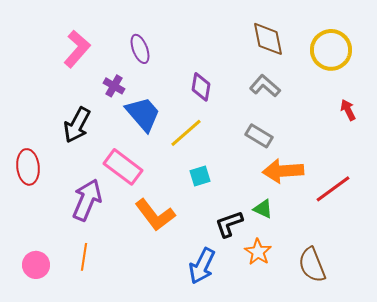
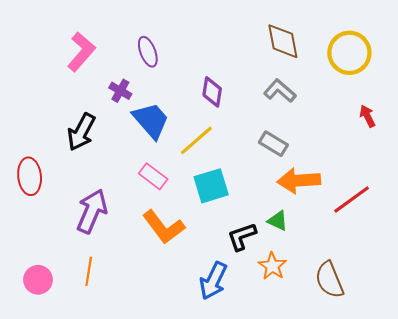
pink rectangle: (123, 167) -> (153, 176), moved, size x0.7
cyan square: (200, 176) -> (211, 186), size x1.6

